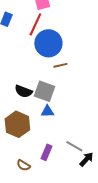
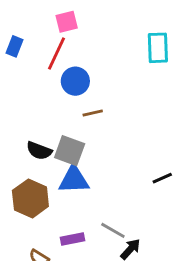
blue circle: (48, 43) -> (75, 81), size x0.7
blue triangle: (47, 111) -> (74, 180), size x1.6
purple rectangle: (46, 152) -> (72, 239), turned 56

